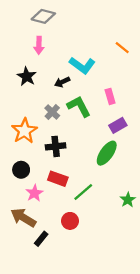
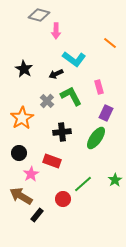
pink arrow: (39, 45) -> (56, 31), moved
purple rectangle: (118, 125) -> (106, 113), turned -35
black cross: (56, 146) -> (62, 132), moved
green line: (83, 192) -> (83, 184), moved

